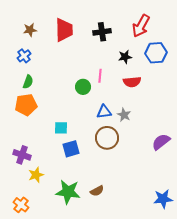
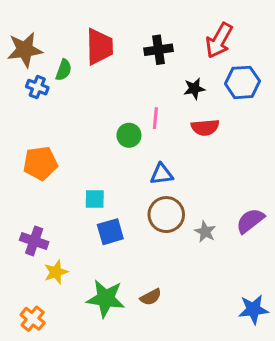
brown star: (30, 30) -> (25, 50), moved, size x1.6
blue cross: (24, 56) -> (37, 87), turned -32
green semicircle: (28, 82) -> (64, 70), moved
gray star: (124, 115) -> (205, 232), moved

